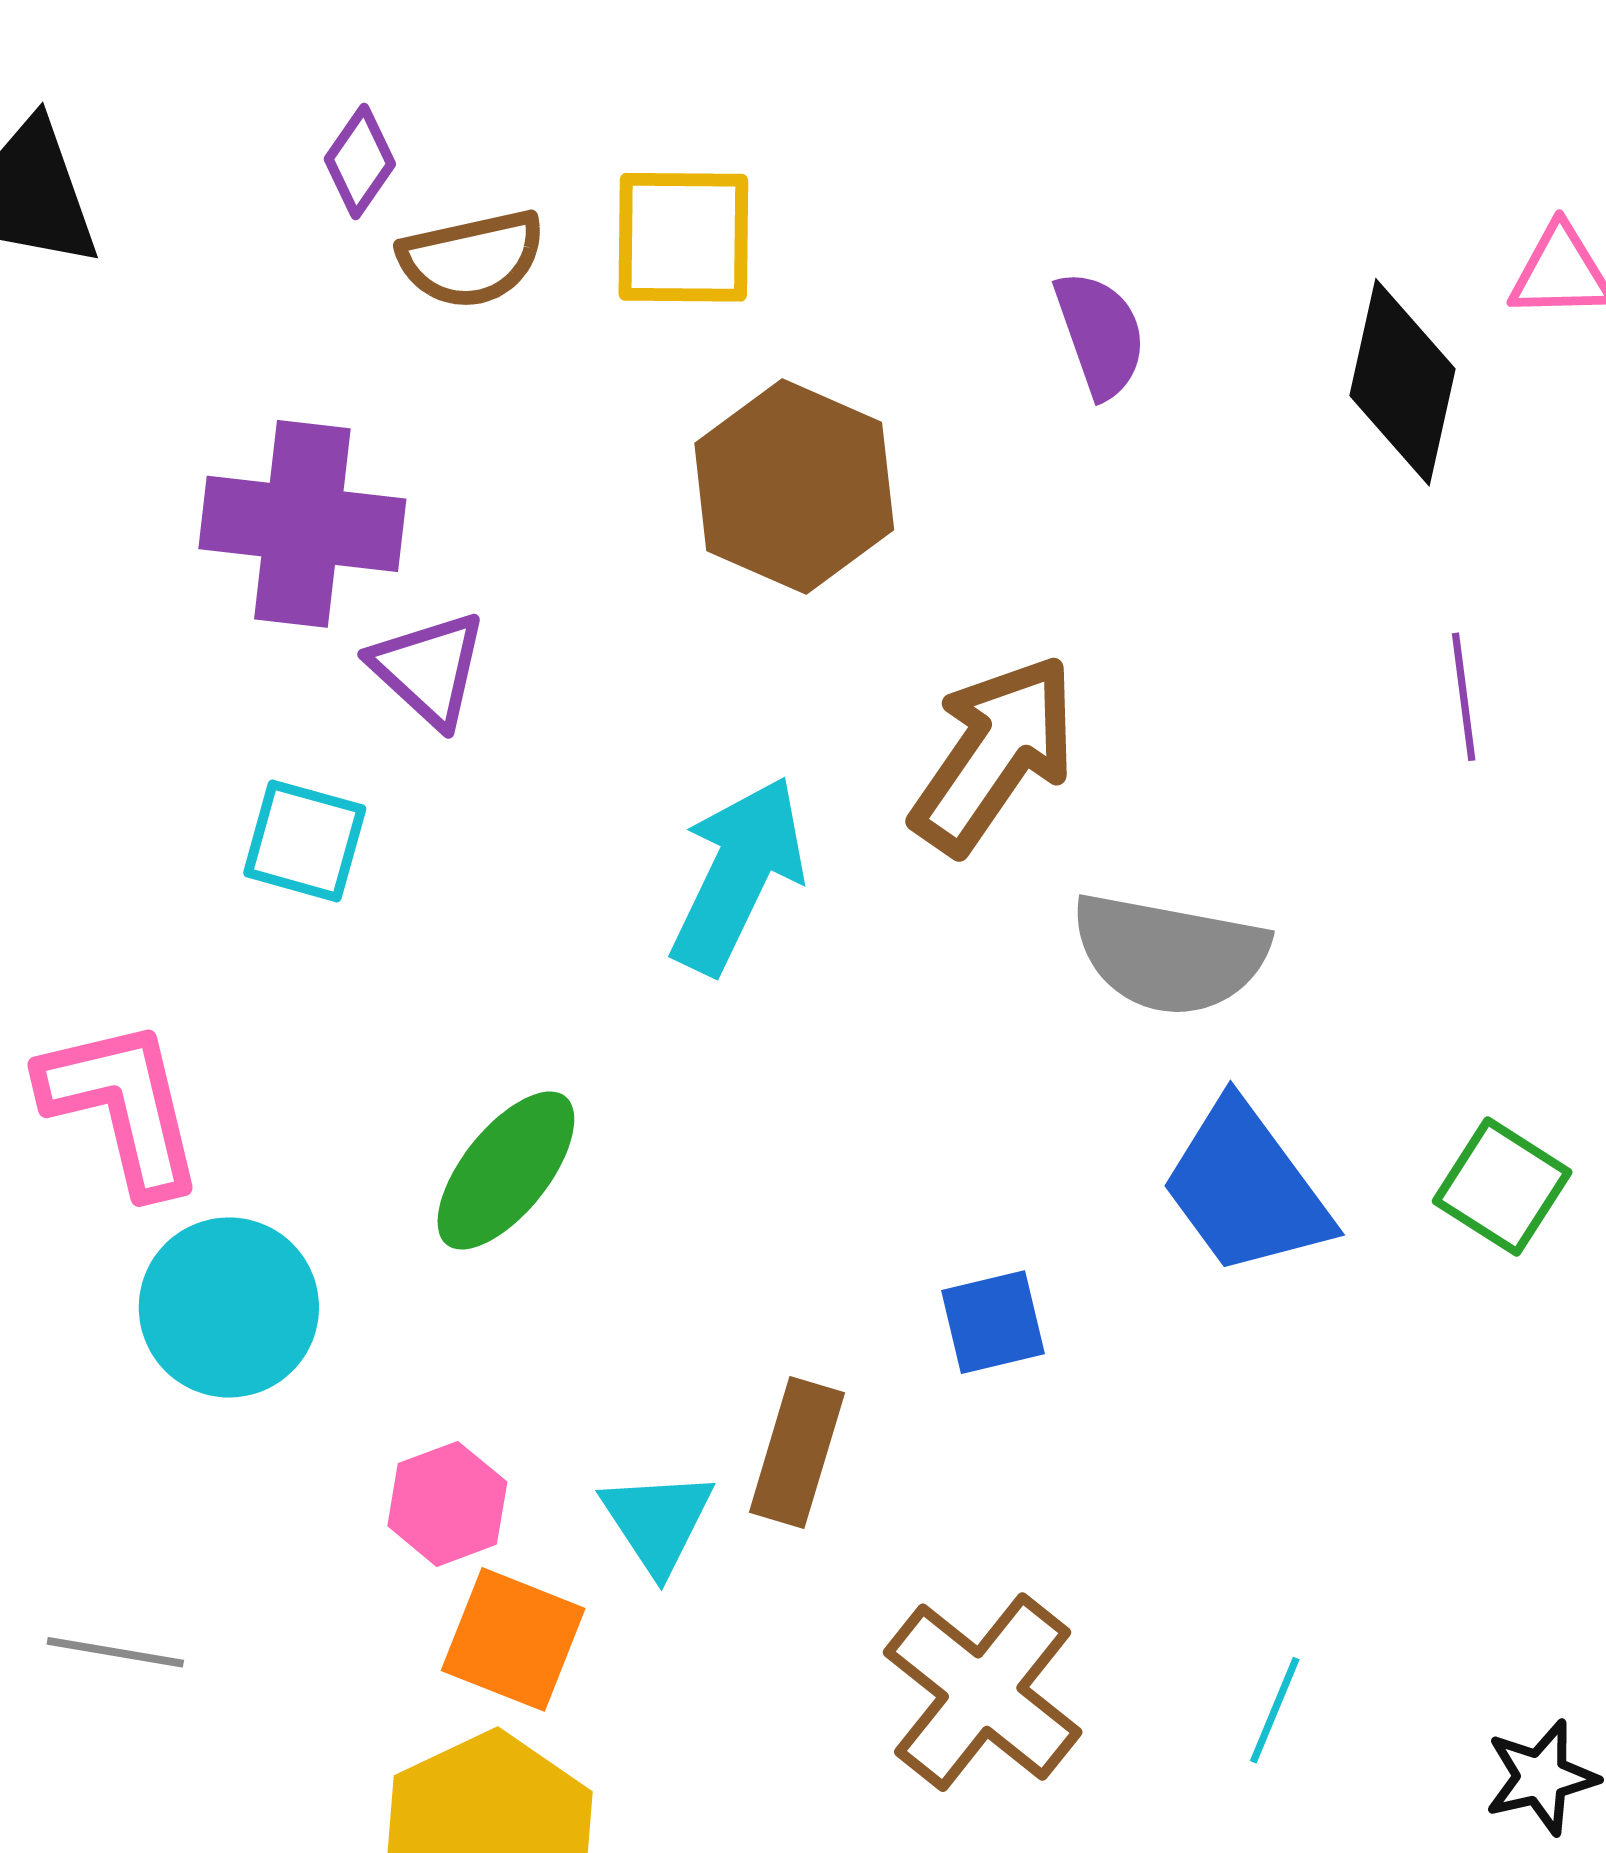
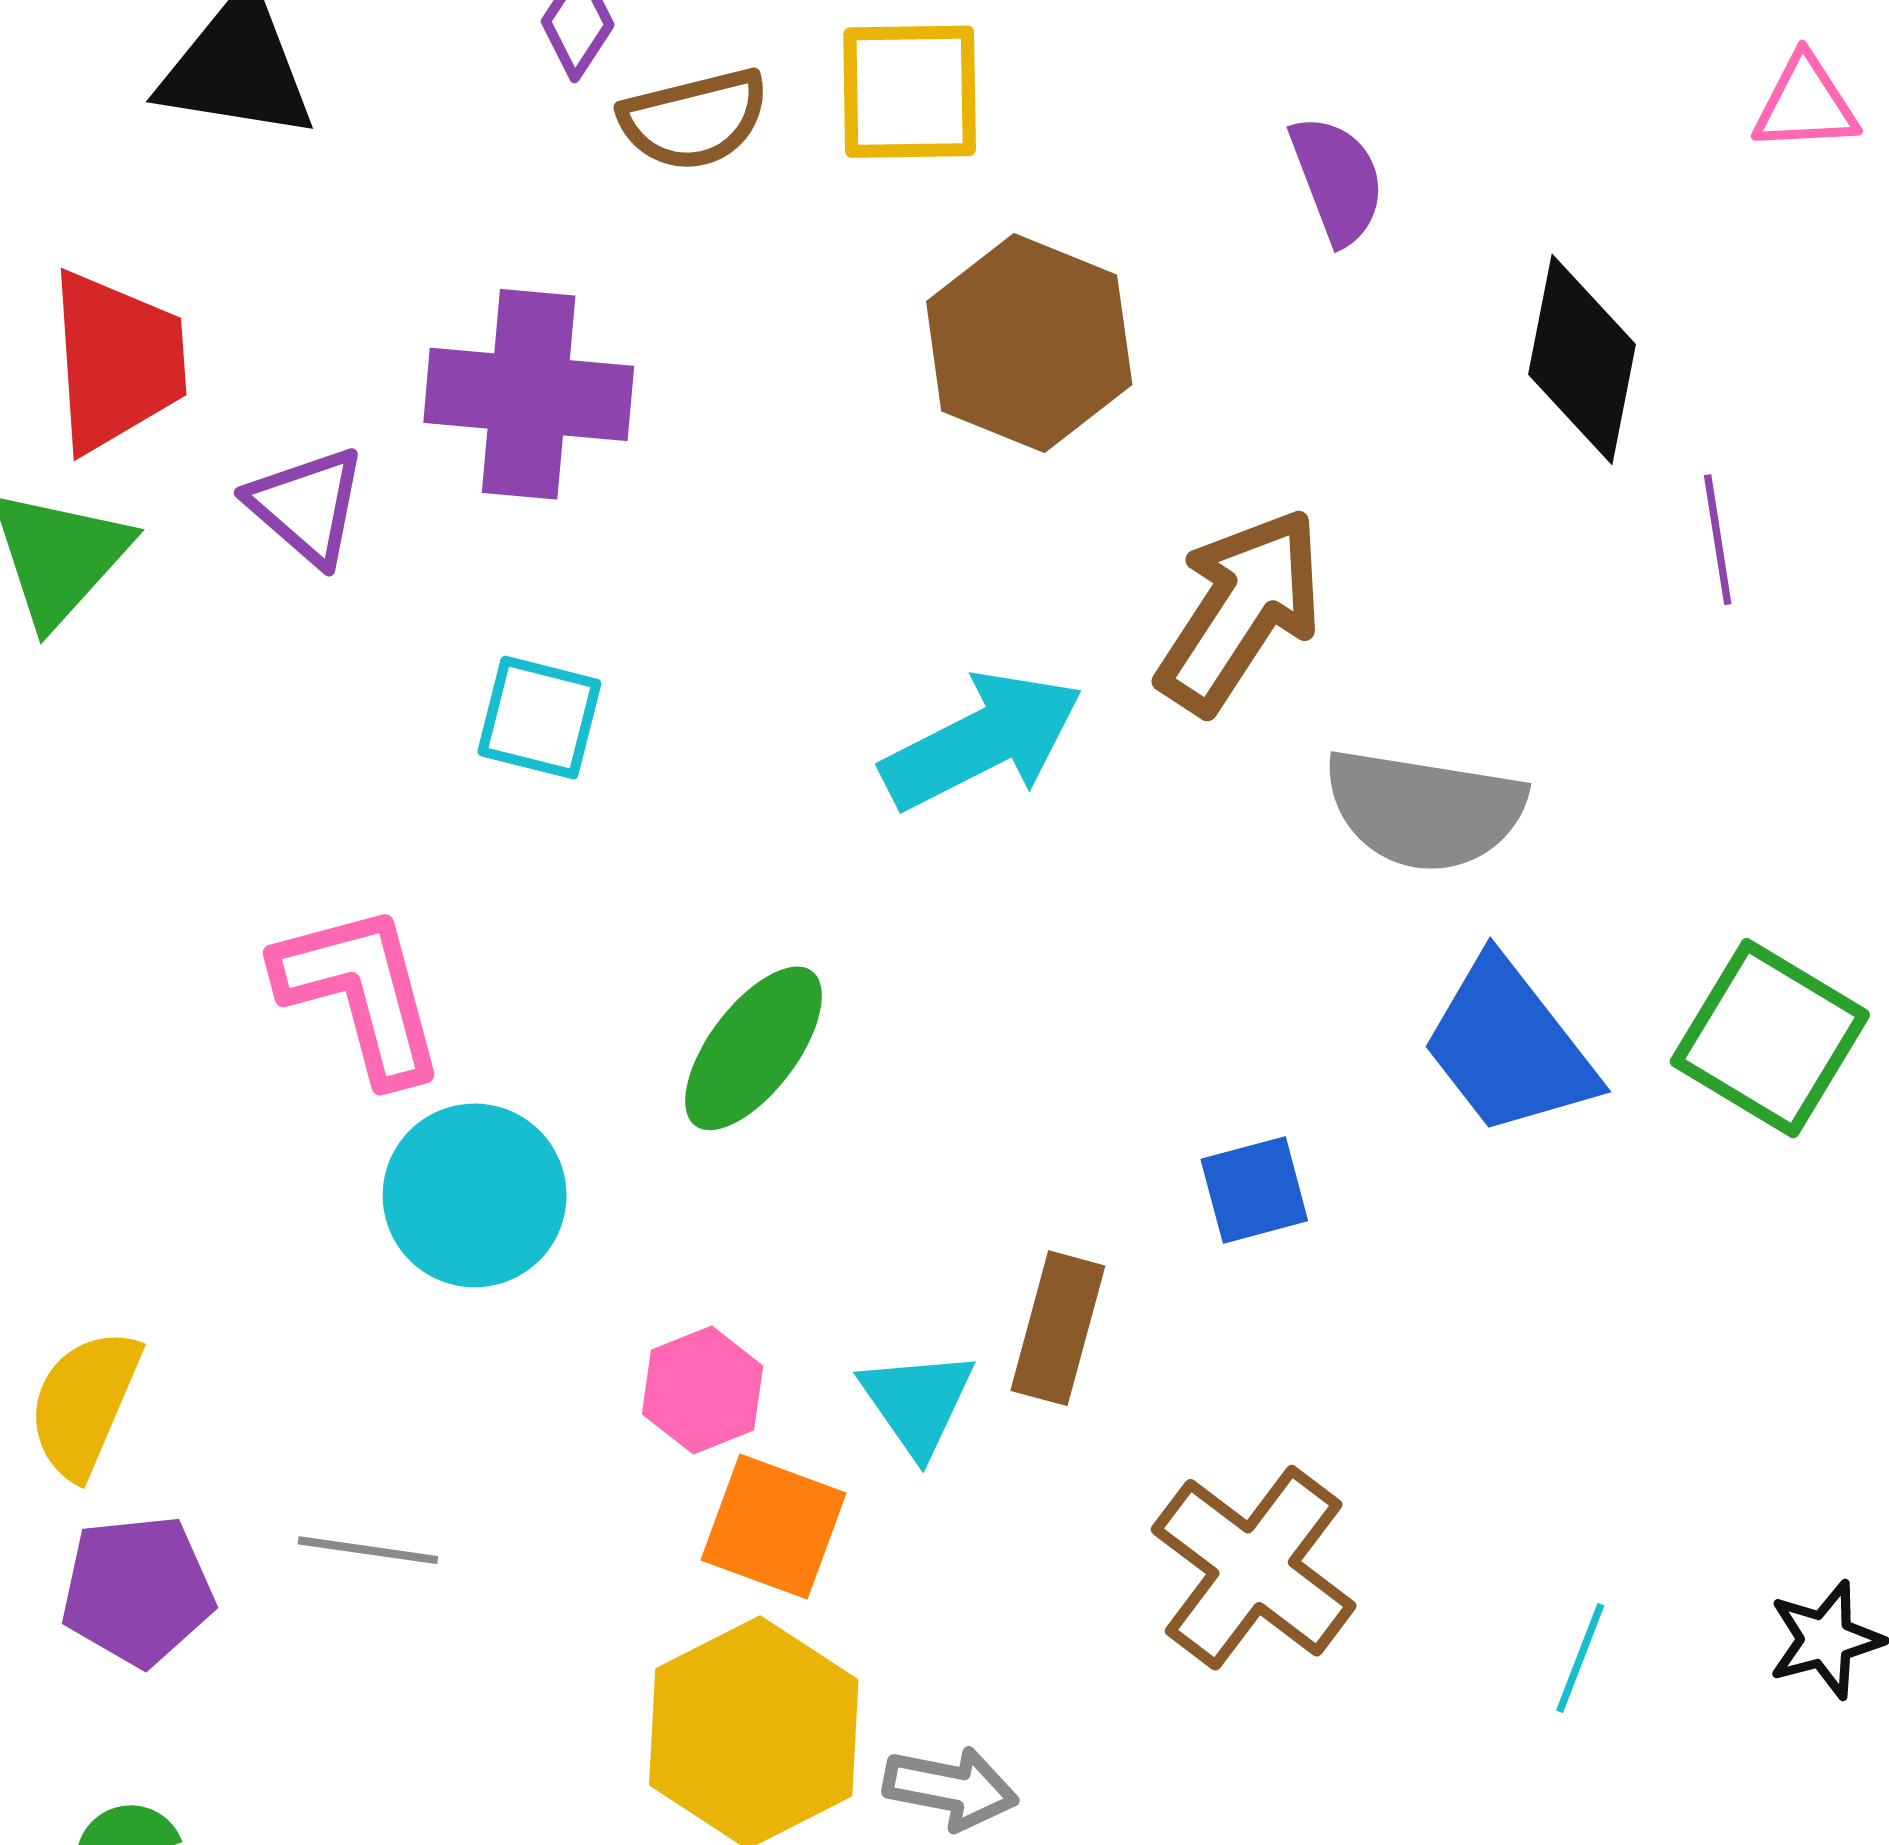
black diamond: (1402, 382) -> (1582, 359), moved
purple triangle: (428, 669) -> (307, 506), moved
cyan arrow: (738, 875) -> (982, 741), turned 39
green square: (1502, 1187) -> (1770, 1038), size x1.4
cyan line: (1275, 1710) -> (1580, 1658), moved

